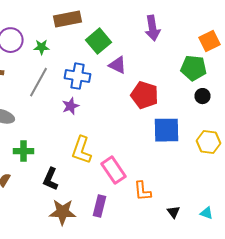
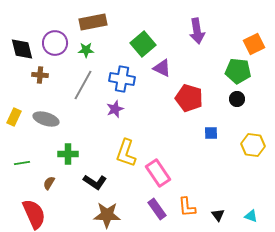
brown rectangle: (68, 19) -> (93, 22), moved
black circle: (202, 96) -> (237, 99), moved
blue square: (166, 130) -> (211, 133), size x0.5
black L-shape: (50, 179) -> (95, 182), turned -80
orange L-shape: (142, 191) -> (187, 207), moved
purple rectangle: (100, 206) -> (157, 209), moved, turned -50

